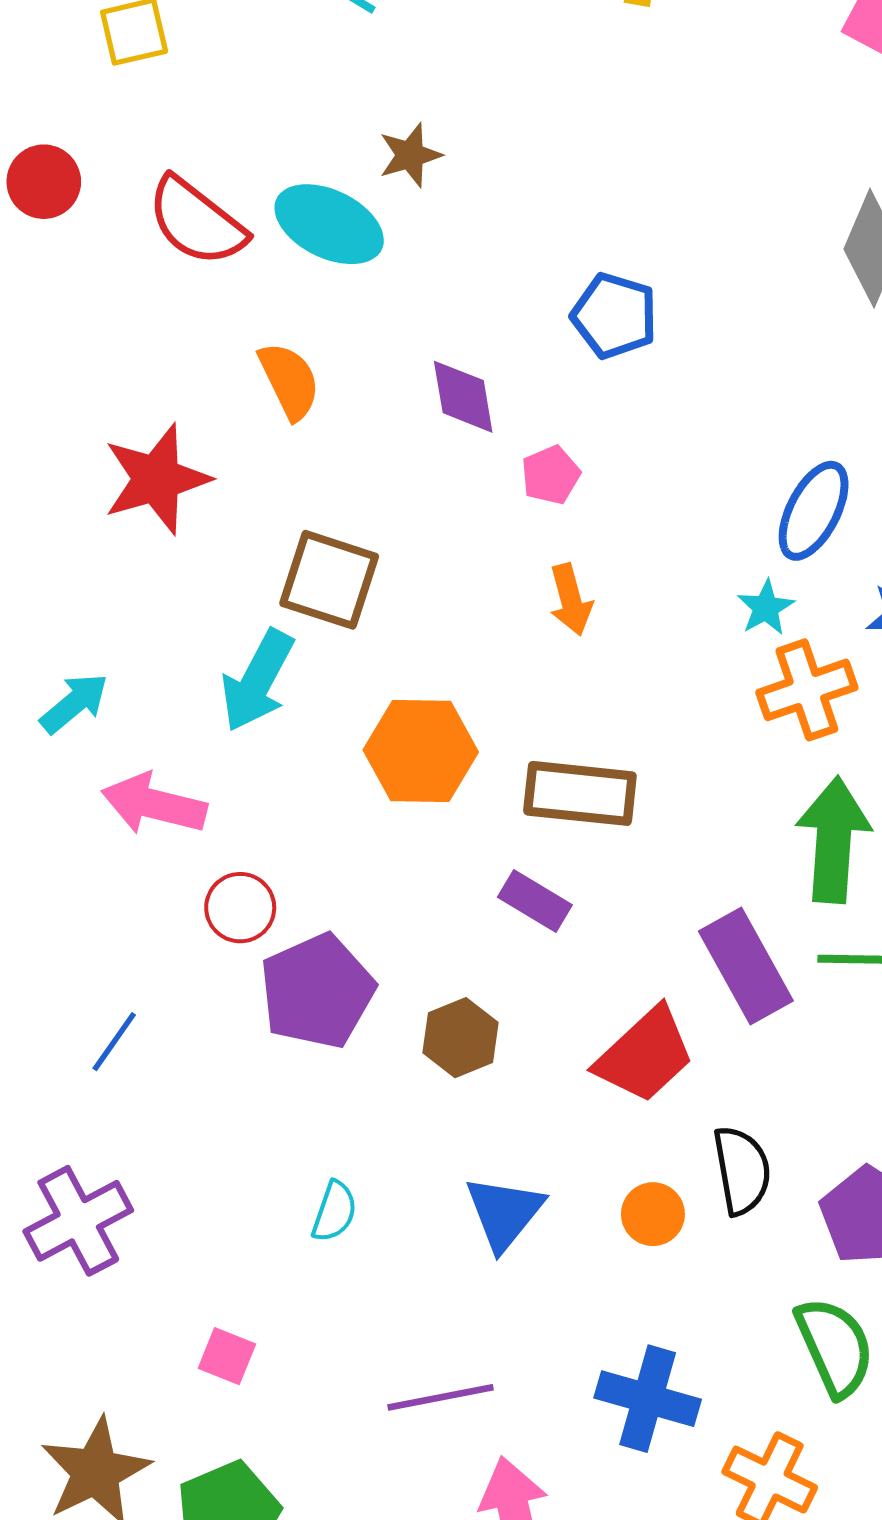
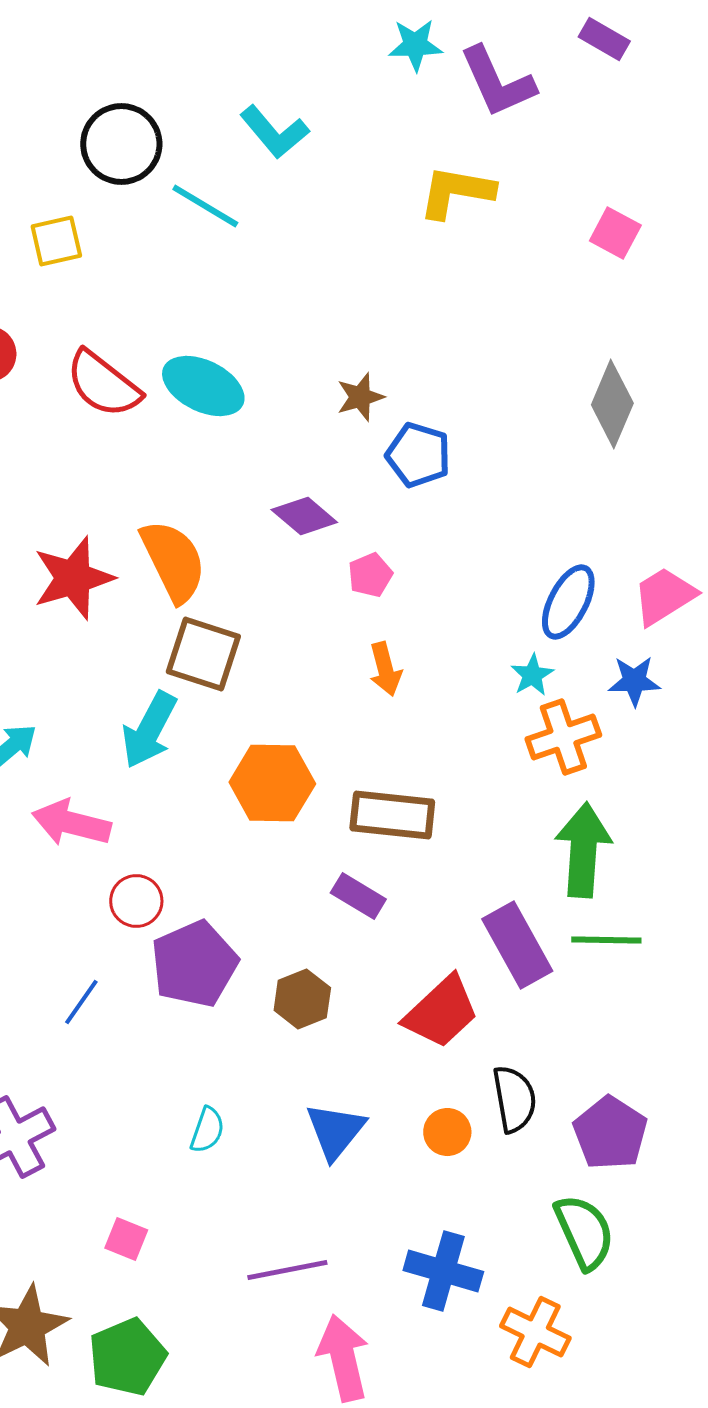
brown star: (410, 155) -> (360, 397), moved
orange semicircle: (289, 381) -> (173, 561), moved, size x1.4
purple diamond: (463, 397) -> (304, 516), turned -40
blue line: (114, 1042) -> (81, 1002), moved

